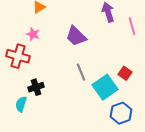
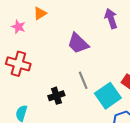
pink star: (33, 34) -> (18, 27), moved
black cross: (36, 87) -> (56, 96), moved

